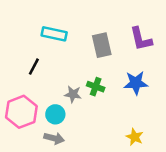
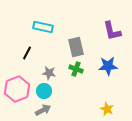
gray rectangle: (102, 45) -> (76, 47), moved
gray star: (73, 94) -> (49, 73), moved
gray arrow: (54, 138) -> (43, 110), turned -42

